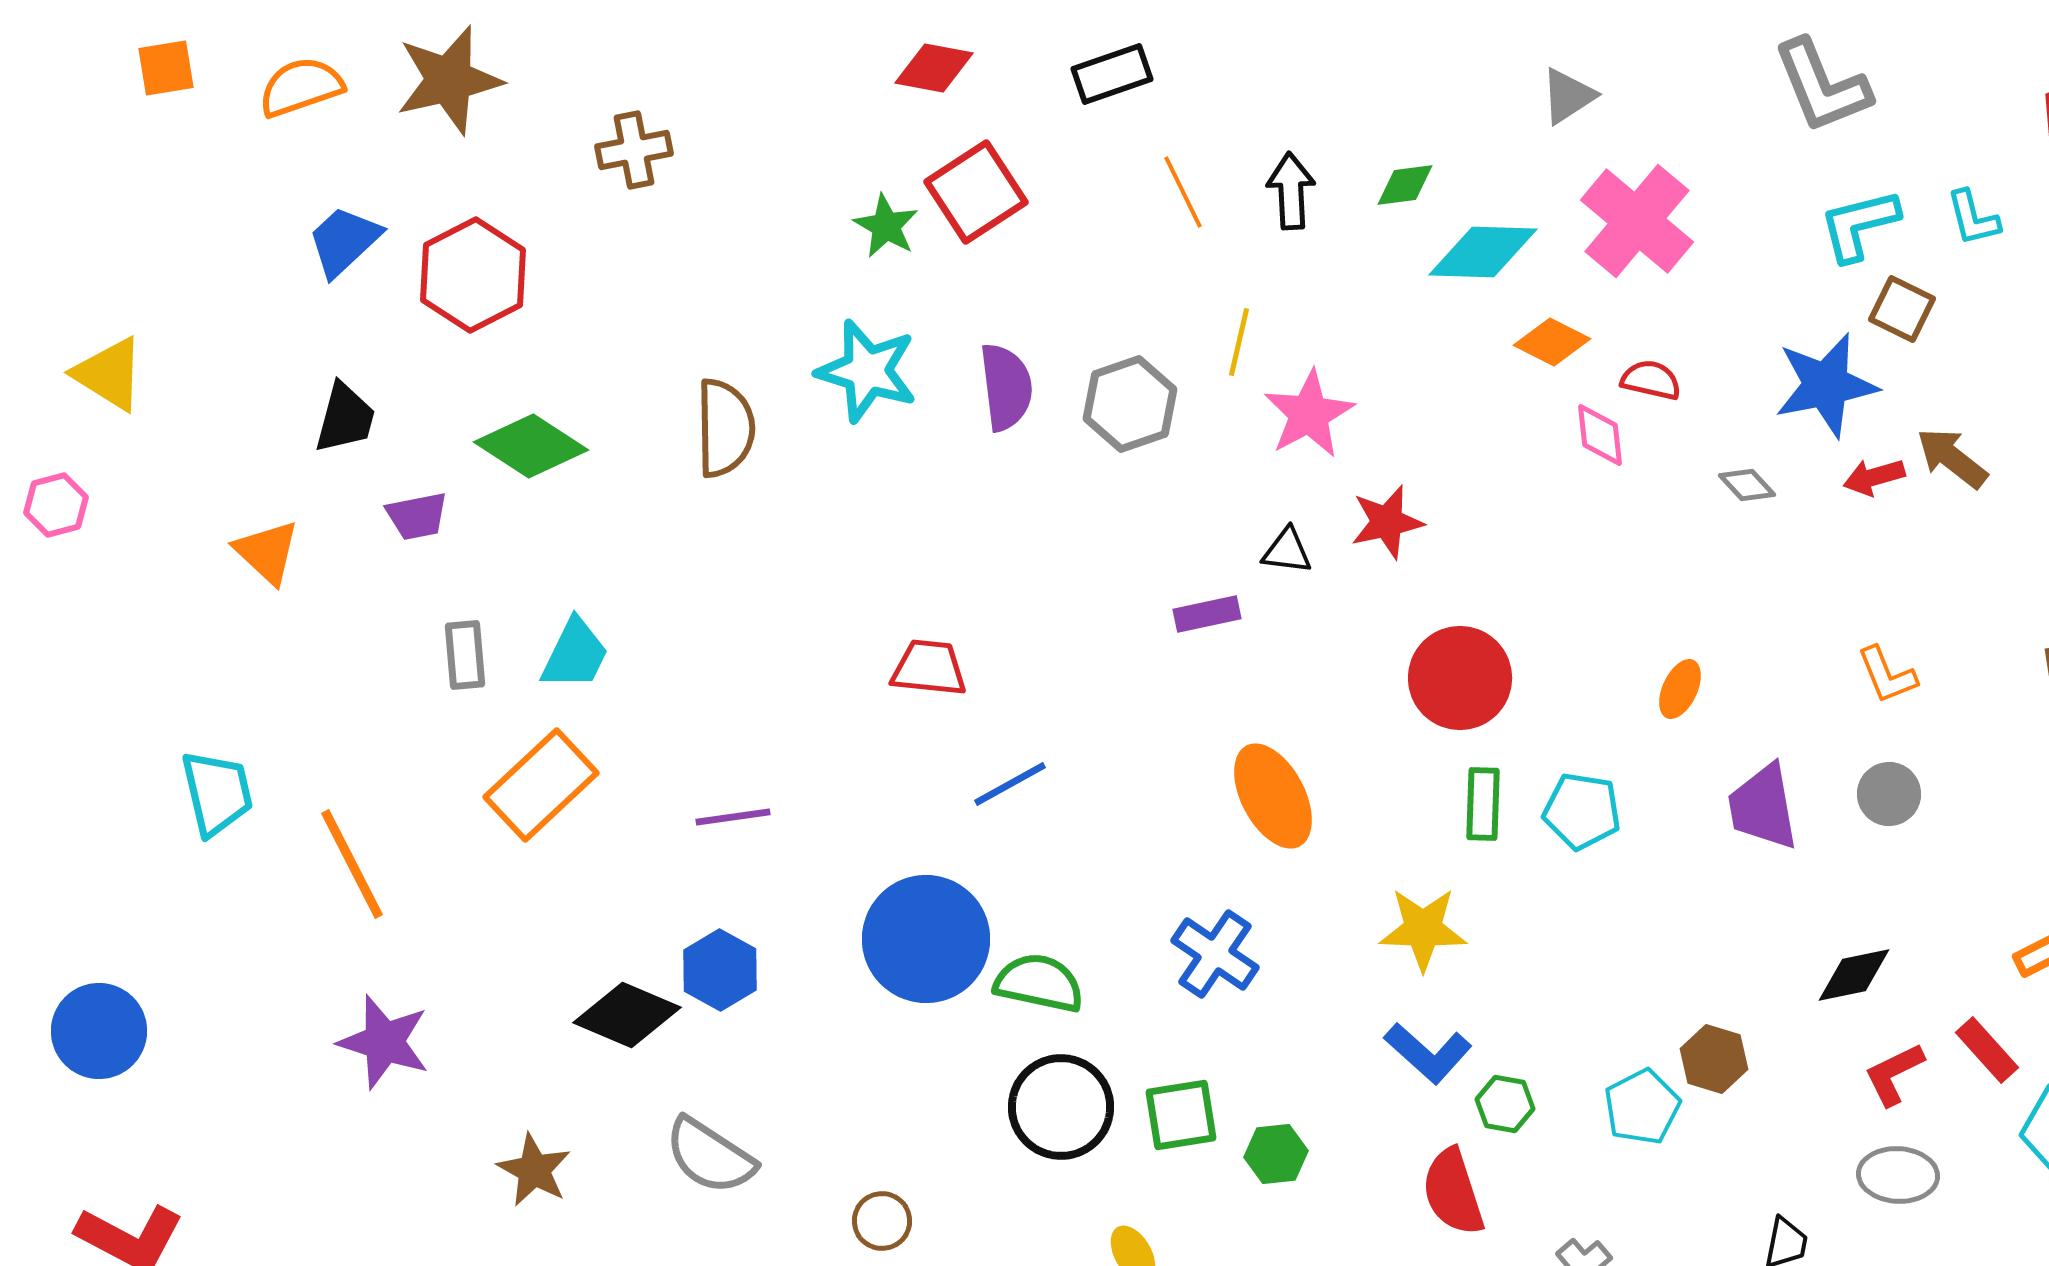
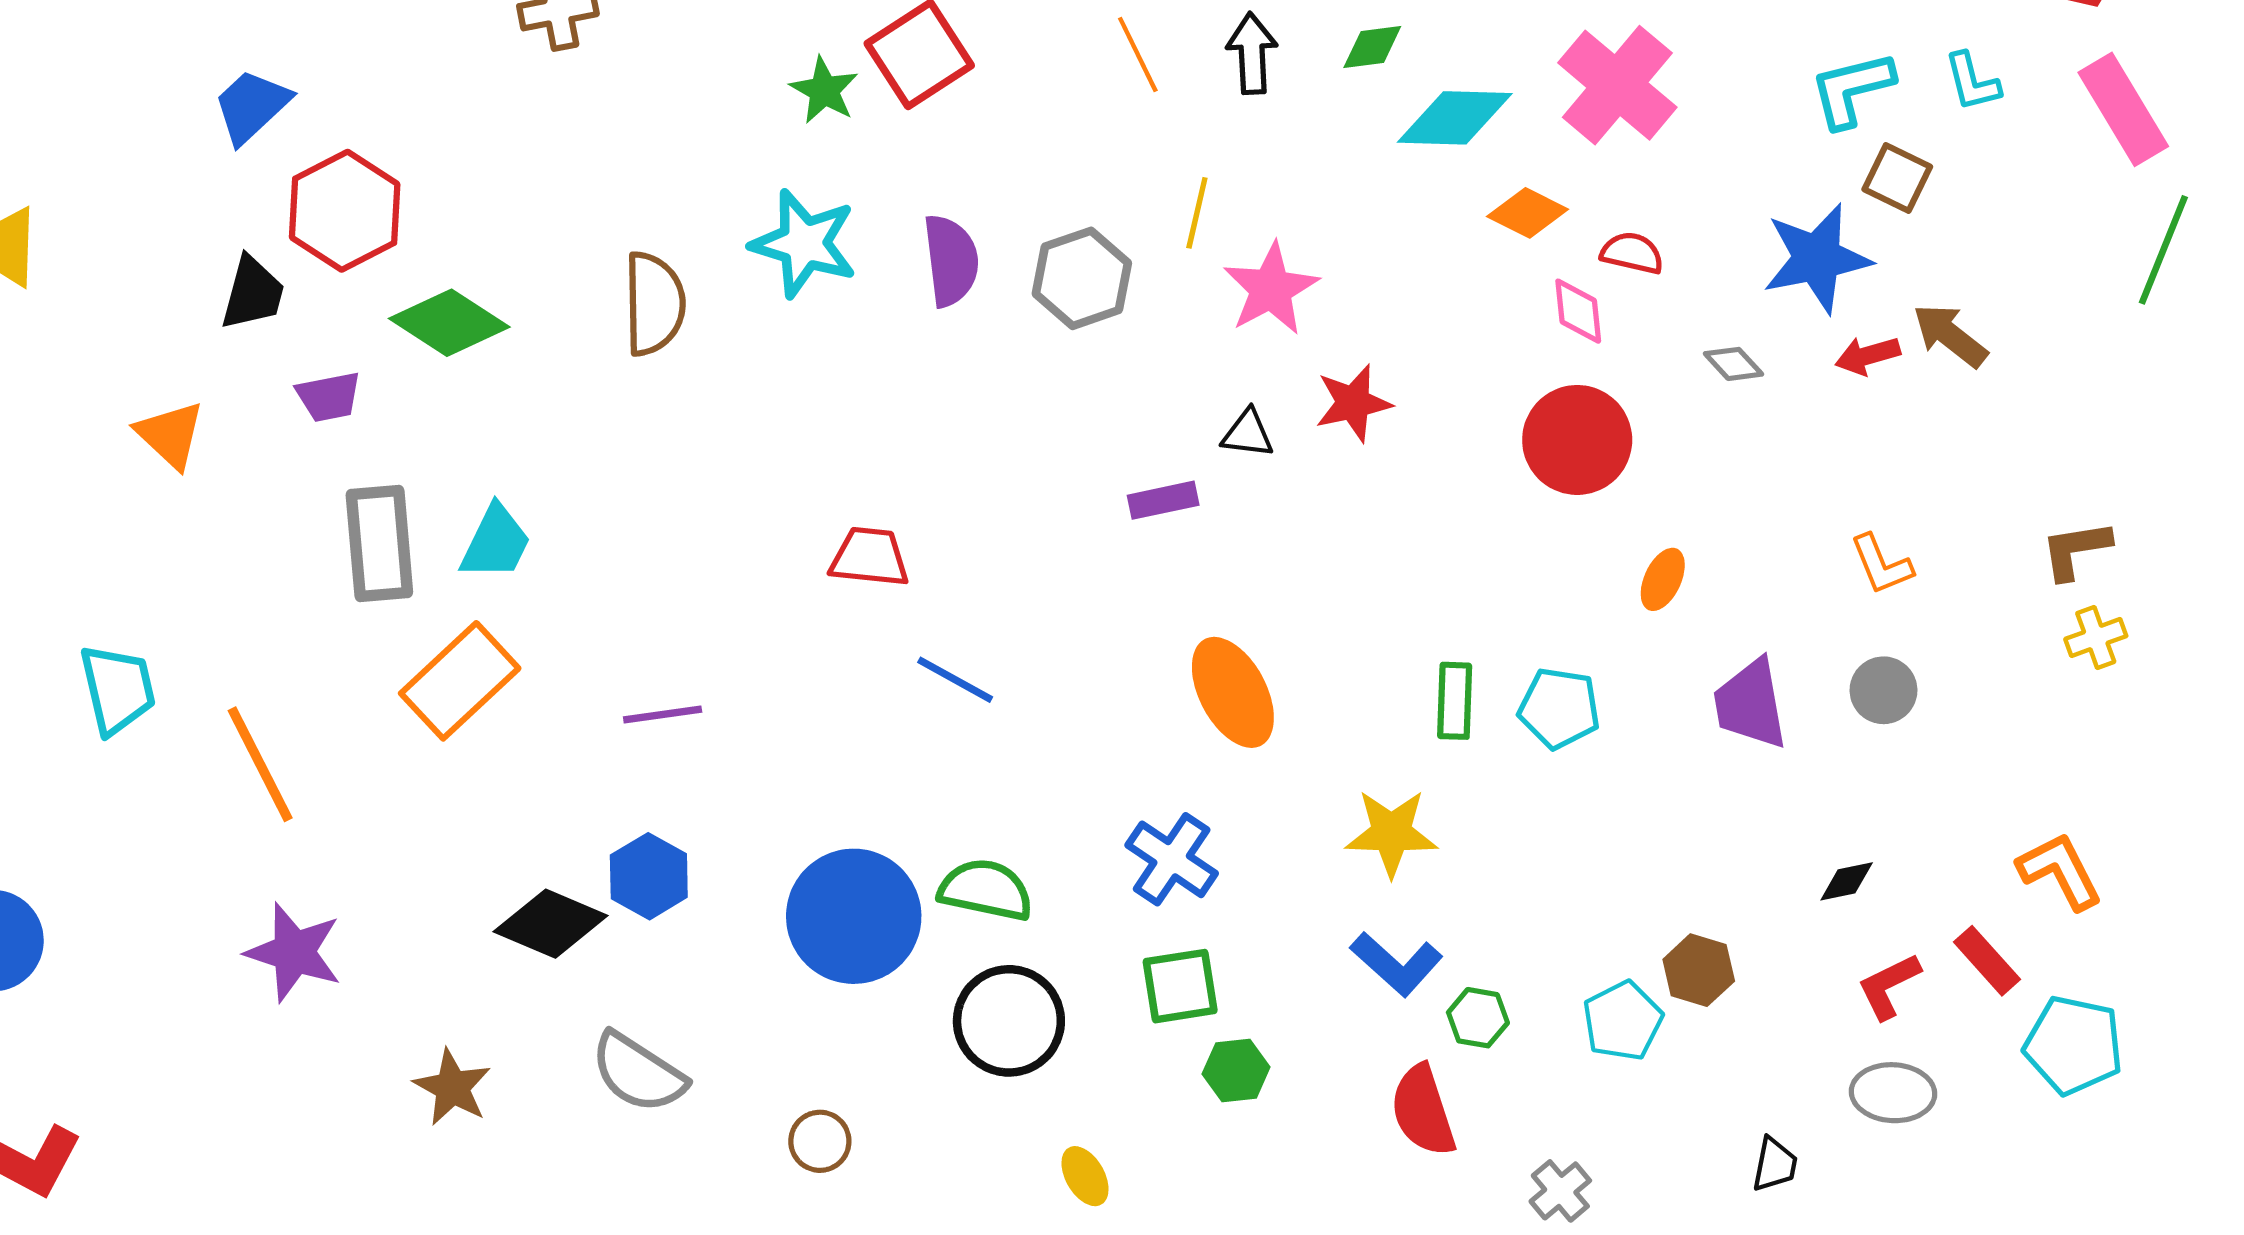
red hexagon: (473, 275) -> (345, 211), moved
gray rectangle: (465, 655) -> (379, 543), size x1.6
red circle: (1460, 678) -> (1577, 440), moved
blue line: (1010, 784) -> (955, 680), turned 58
blue circle: (926, 939) -> (854, 916), moved
black diamond: (1854, 975) -> (1847, 881), size x0.7
green square: (1181, 1115) -> (1180, 986), moved

